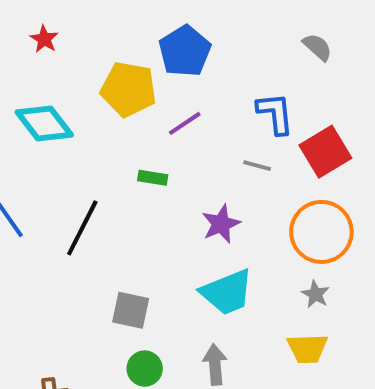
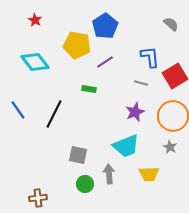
purple star: (221, 224) -> (135, 112), moved
yellow trapezoid: (307, 348) -> (149, 174), moved
gray arrow: (215, 365) -> (109, 174), moved

